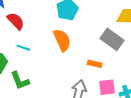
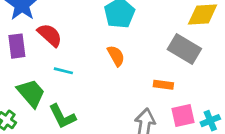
orange semicircle: (62, 40) -> (116, 56), size x0.7

